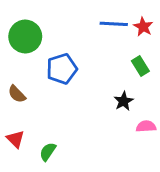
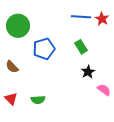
green rectangle: (140, 66) -> (81, 47), moved
pink semicircle: (146, 126) -> (104, 90), turned 40
green semicircle: (48, 152) -> (38, 100), moved, turned -128

